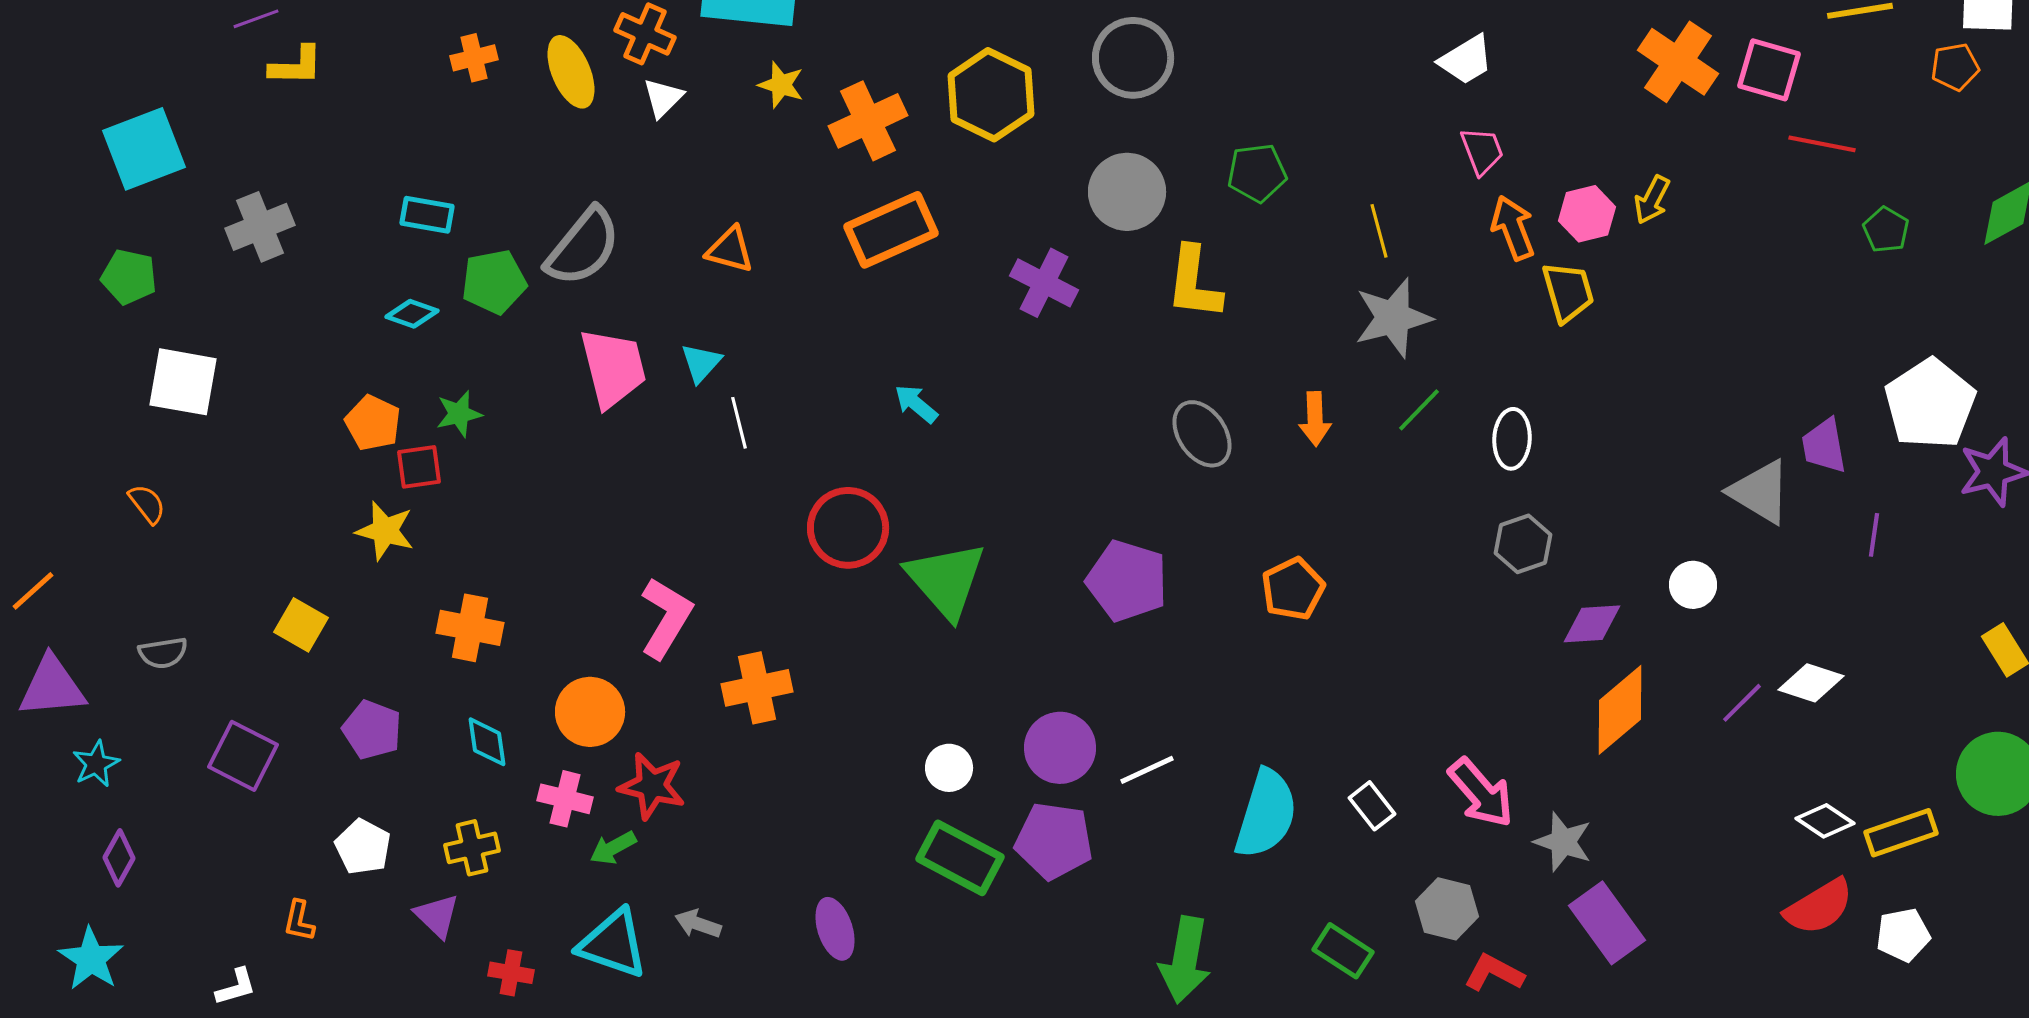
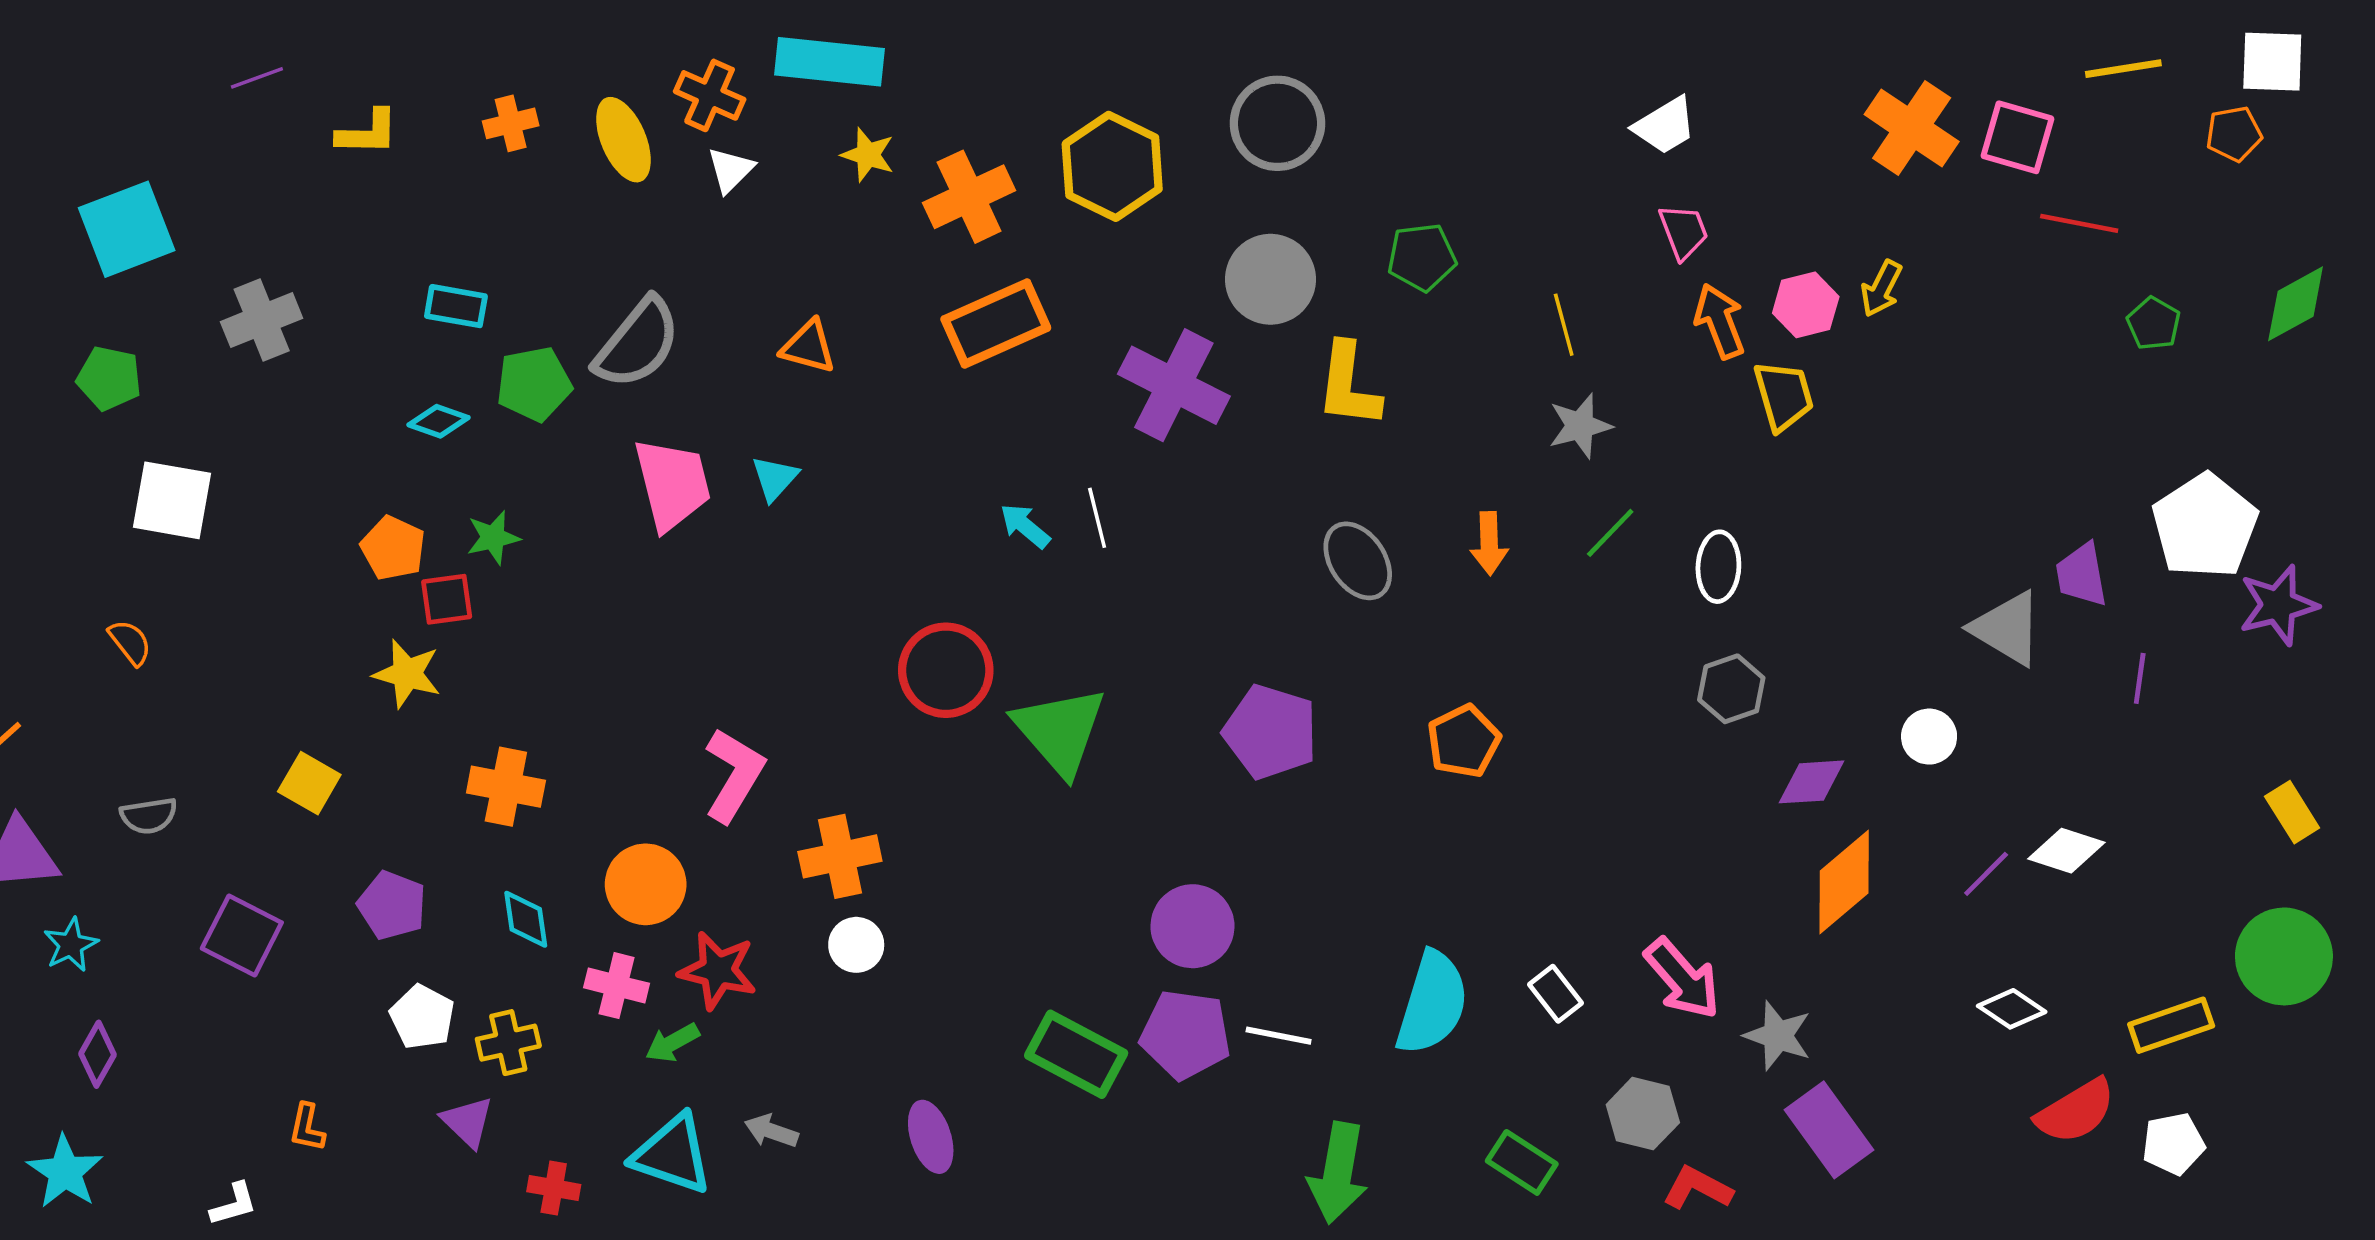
yellow L-shape: (296, 66) -> (367, 133), moved
purple cross: (1044, 283) -> (1174, 385), size x1.4
gray star: (1393, 318) -> (1580, 426), size x0.7
white line: (739, 423) -> (1097, 518), moved
white circle: (949, 768) -> (856, 945), moved
white line: (1147, 770) -> (1279, 1036), moved, turned 36
white diamond: (1825, 821) -> (2012, 1009), moved
white pentagon: (363, 847) -> (422, 1017), moved

